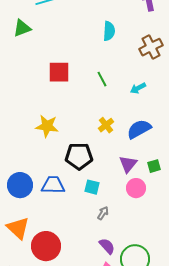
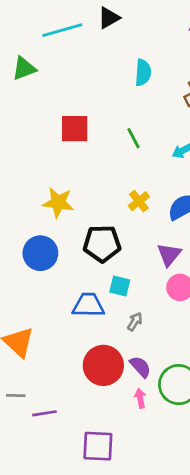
blue circle: (20, 185) -> (40, 253), moved
blue trapezoid: (53, 185) -> (88, 305), moved
red circle: (46, 246) -> (103, 365), moved

